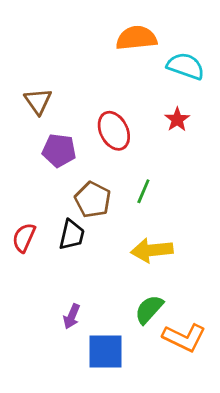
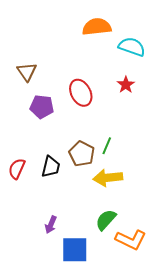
green line: (143, 191) -> (107, 146), moved
brown pentagon: (93, 200) -> (82, 154), moved

